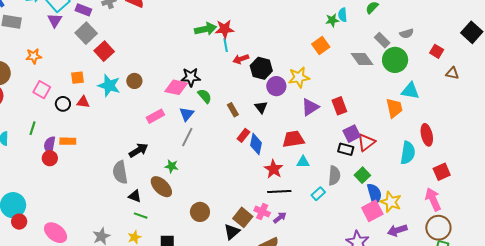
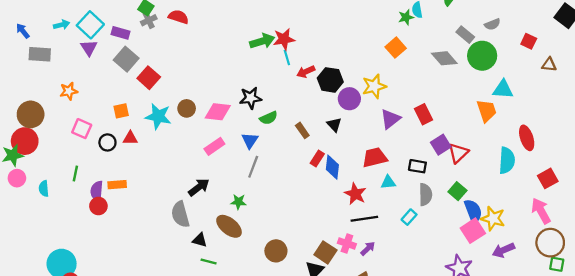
pink diamond: (176, 87) -> (218, 112), moved
green semicircle: (205, 96) -> (269, 118), turned 112
black rectangle: (346, 149) -> (417, 166), moved

